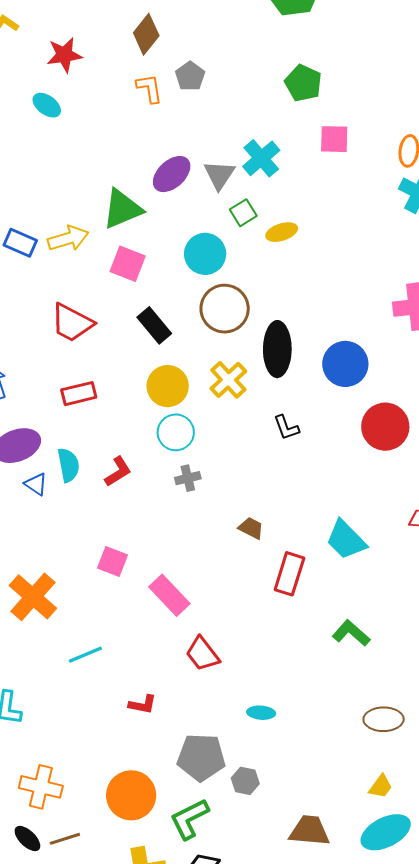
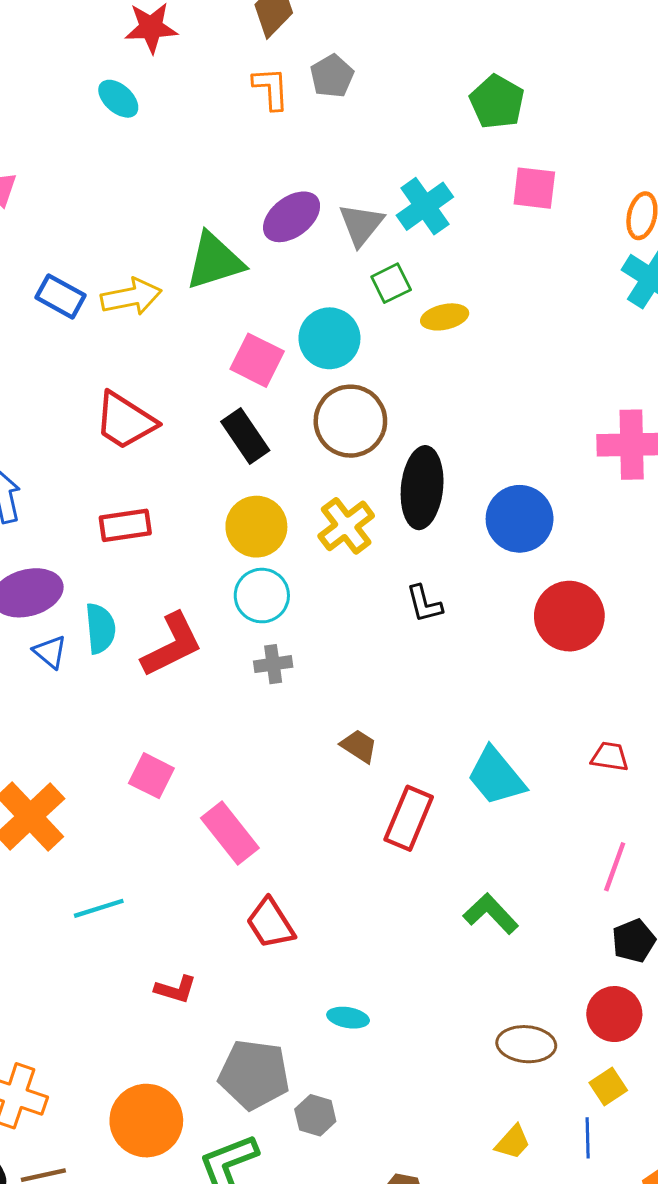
pink square: (128, 264) -> (257, 360), moved
red L-shape: (118, 472) -> (172, 645), size x1.5

